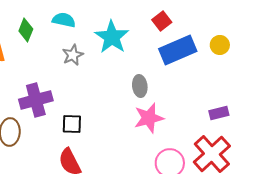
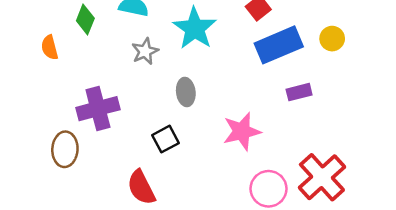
gray ellipse: (140, 86) -> (186, 92), moved
purple rectangle: (219, 113) -> (299, 92), moved
black square: (72, 124) -> (165, 139), moved, turned -30

